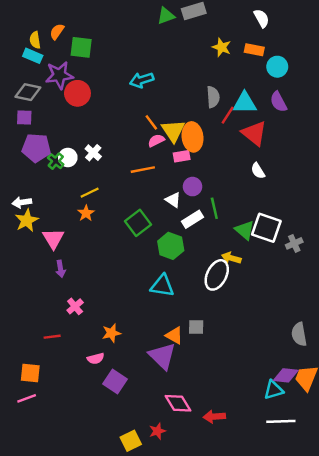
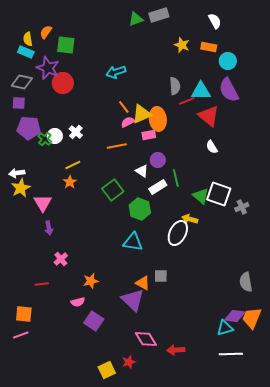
purple star: (59, 75) -> (48, 68), turned 30
purple semicircle: (278, 102) -> (229, 90), size x1.4
red line: (228, 115) -> (187, 101), turned 35
yellow triangle: (173, 131) -> (142, 114), turned 40

